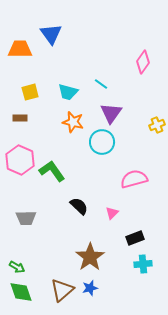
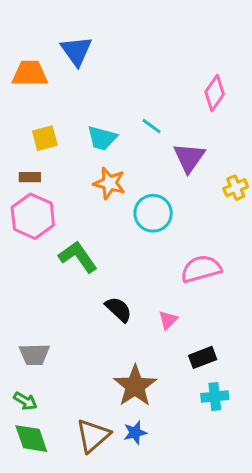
purple triangle: (111, 113) -> (189, 158), moved
pink hexagon: (20, 160) -> (33, 216), moved
gray trapezoid: (26, 218) -> (34, 354), moved

